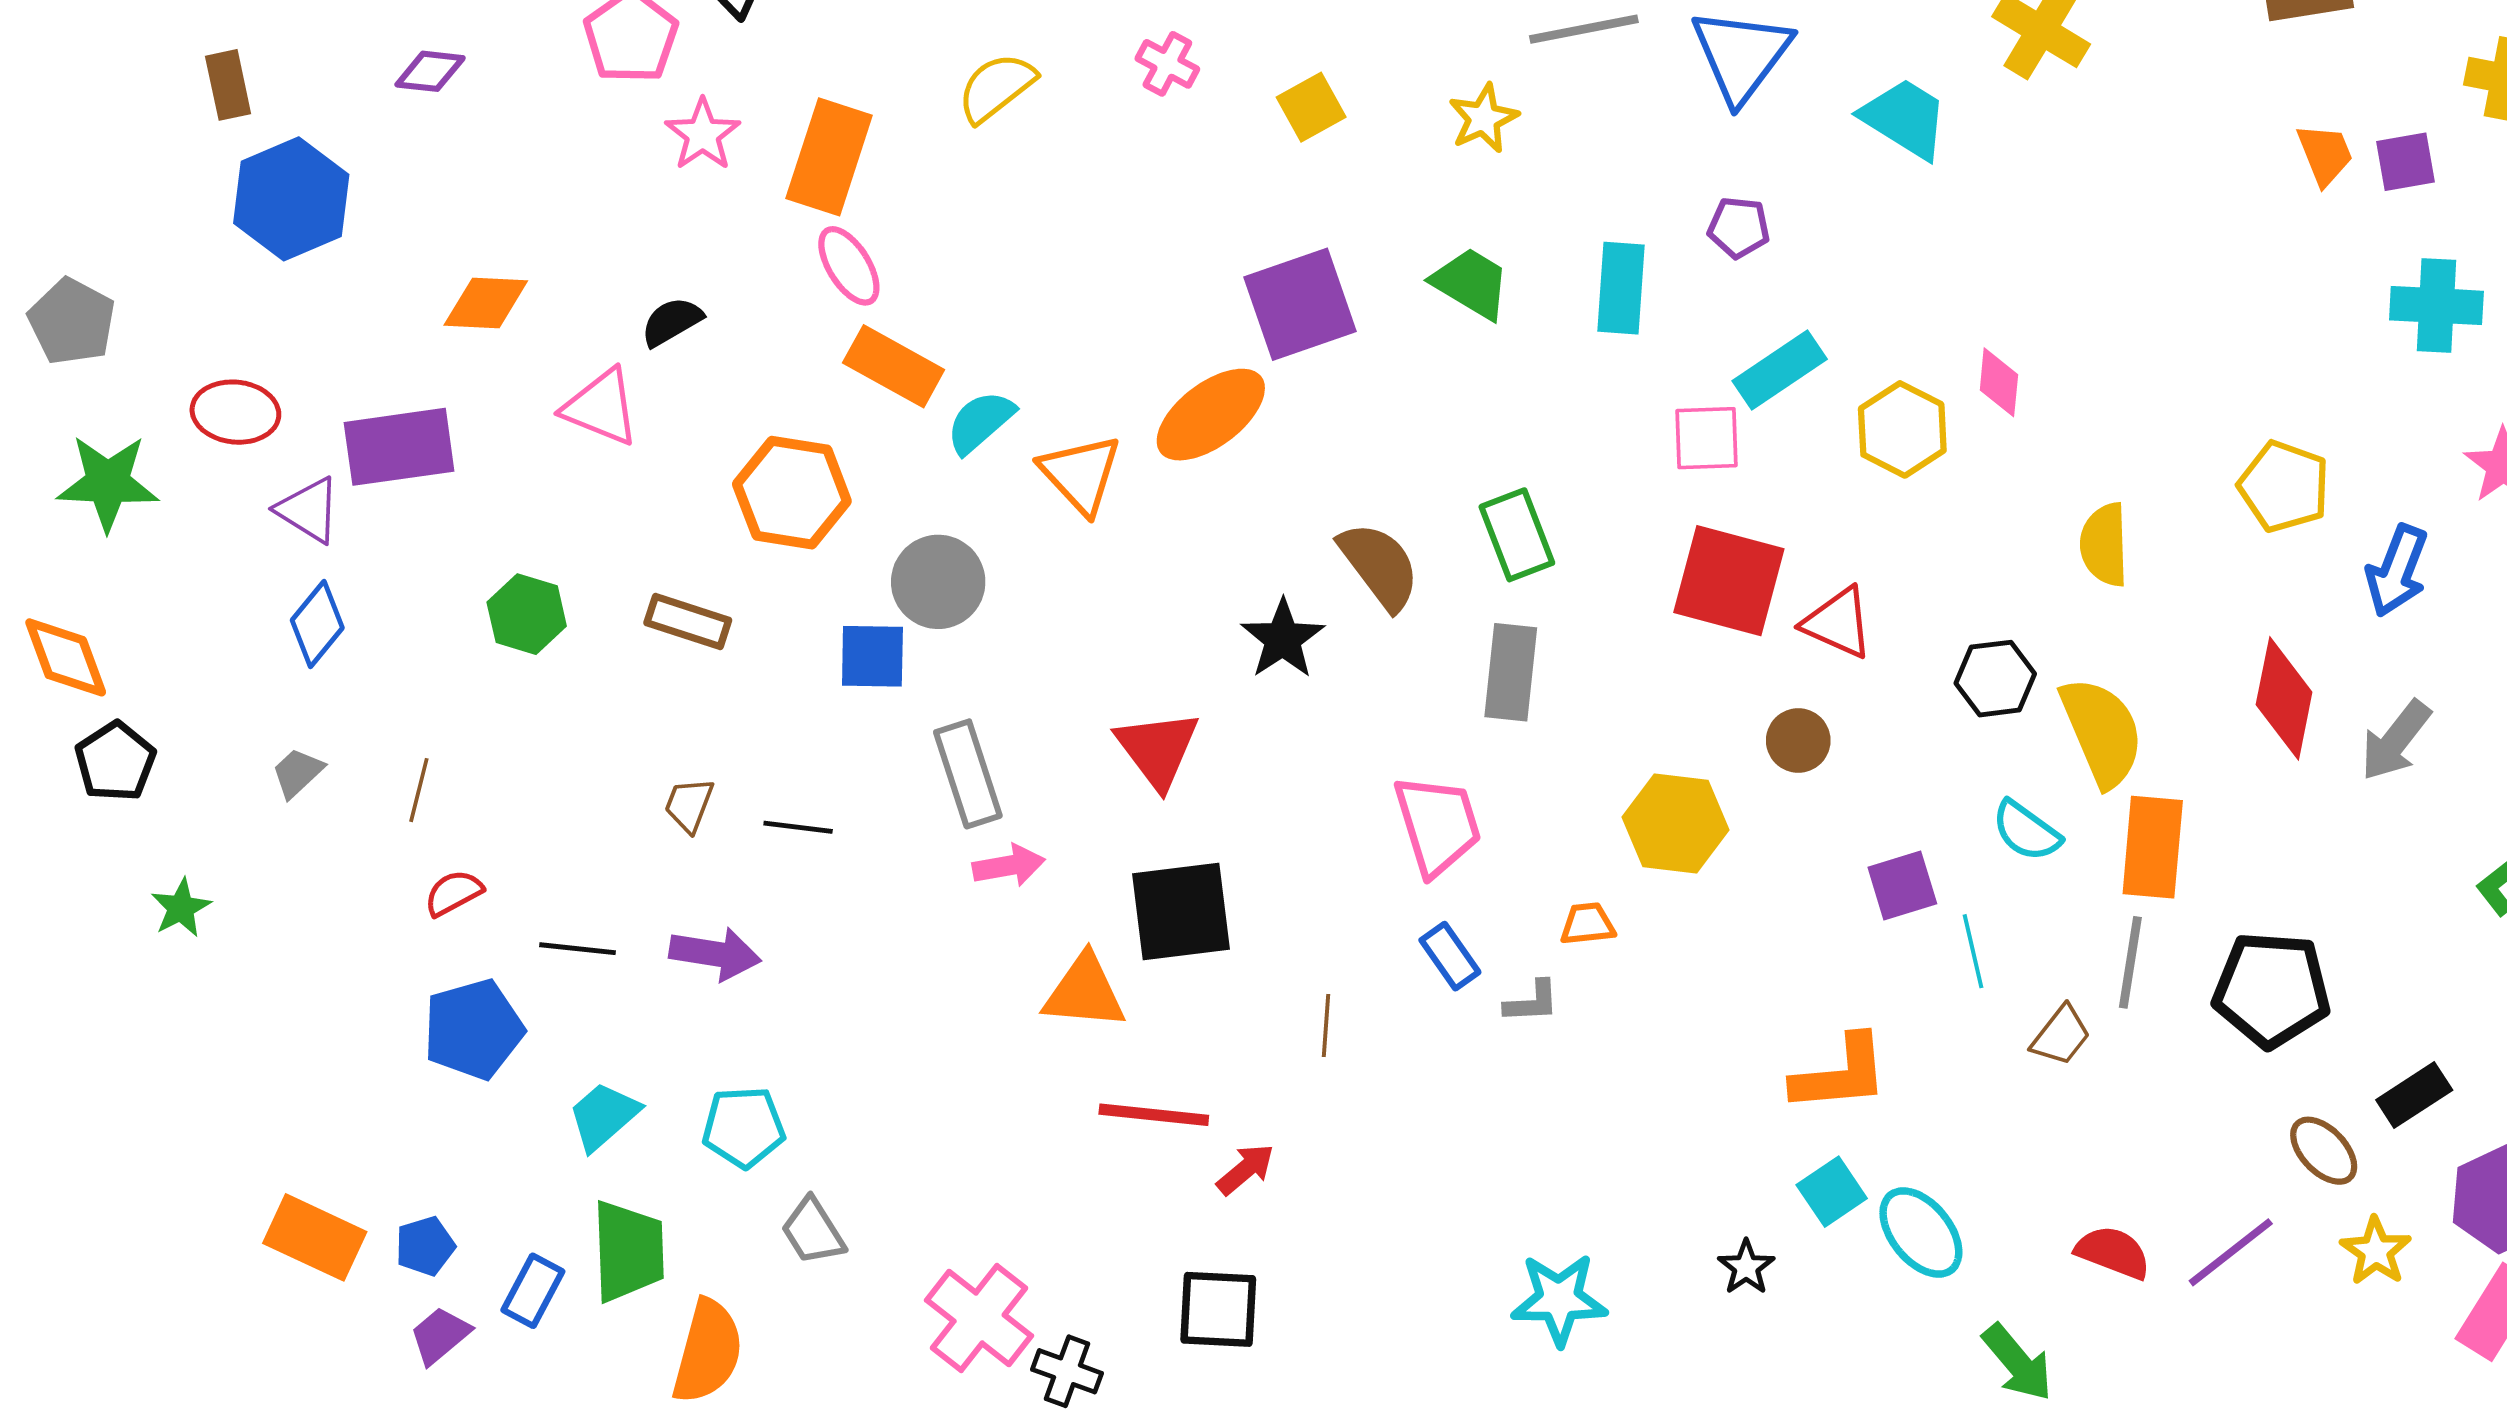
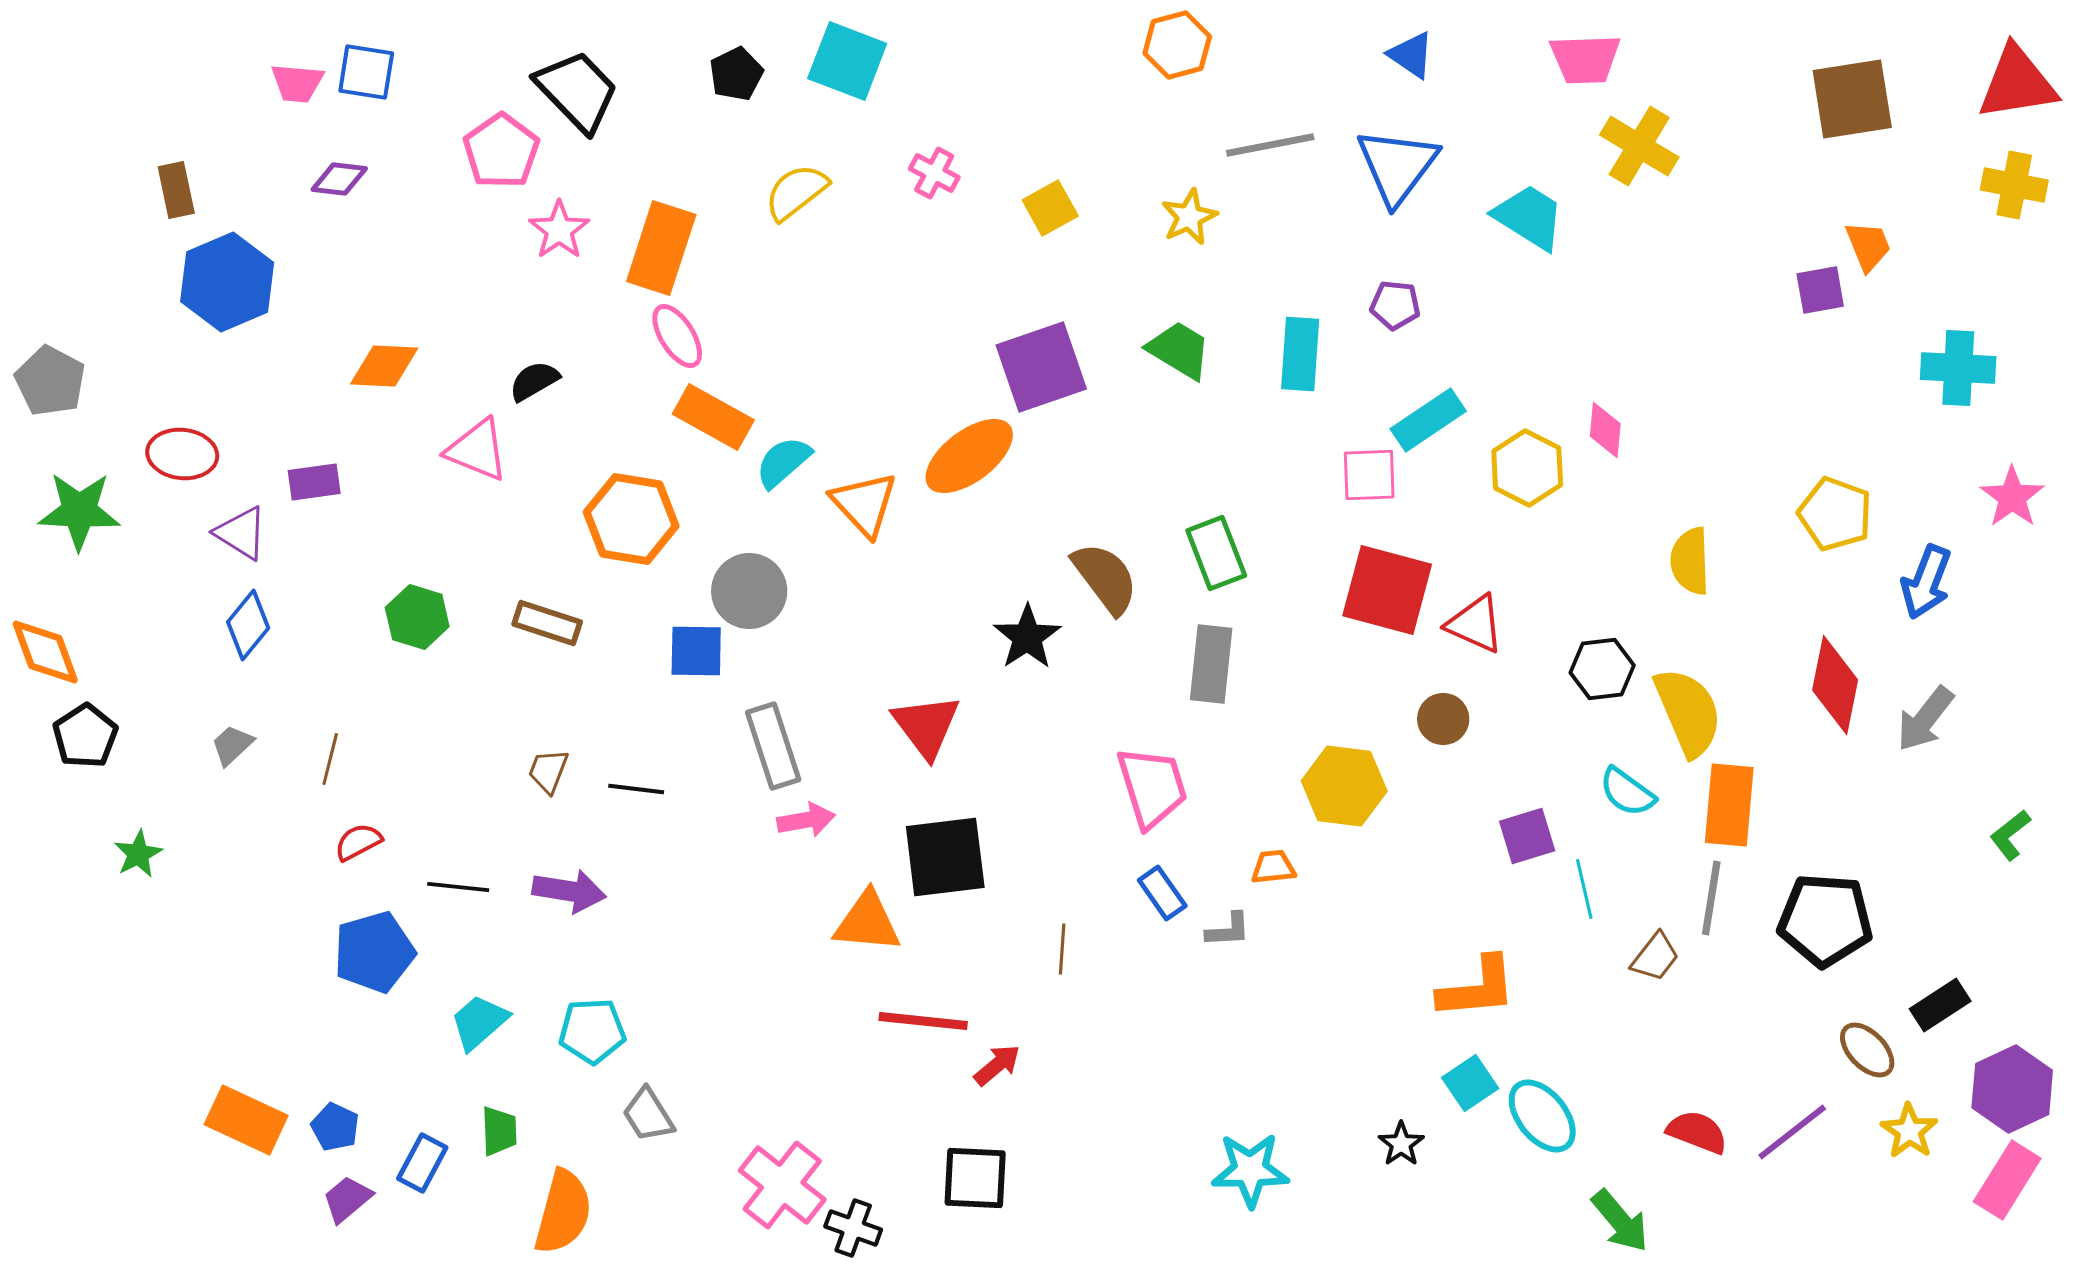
purple square: (2405, 162) -> (1820, 290), moved
purple rectangle: (399, 447) -> (314, 482), size x0.6
blue pentagon: (425, 1246) -> (335, 1127), turned -30
green trapezoid: (628, 1251) -> (499, 1131), size x0.6

